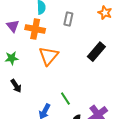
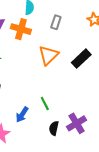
orange triangle: (49, 56) -> (48, 55), moved

